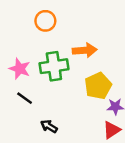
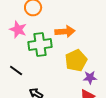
pink star: (20, 69) -> (18, 29), moved

